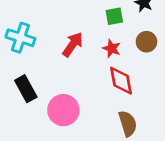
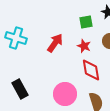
black rectangle: (26, 89) -> (20, 89), moved
pink circle: (63, 110) -> (65, 94), moved

